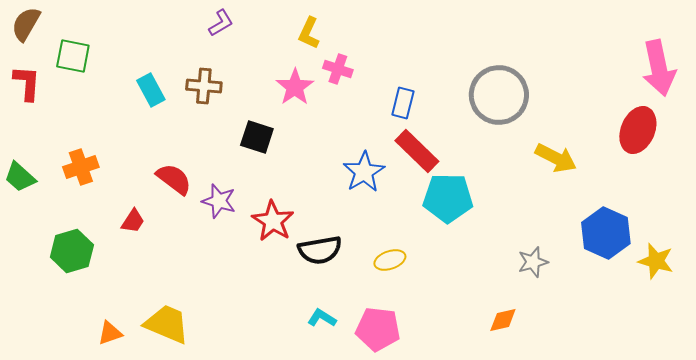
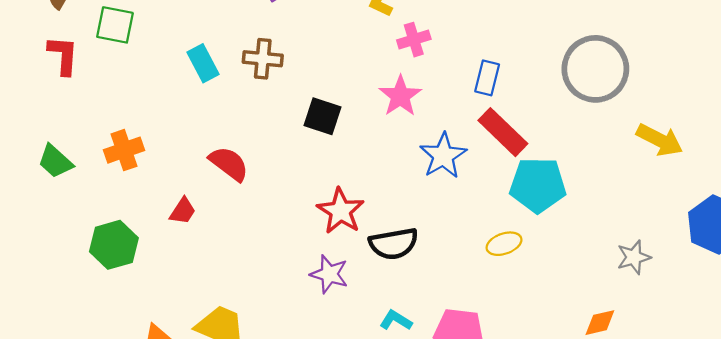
pink cross: (338, 69) -> (414, 40), turned -36
pink star: (295, 87) -> (400, 96), moved
purple star: (219, 201) -> (329, 274), moved
yellow ellipse: (390, 260) -> (504, 244), moved

